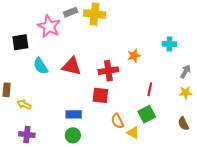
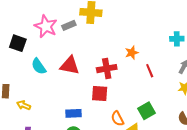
gray rectangle: (71, 12) -> (69, 25), moved
black square: (20, 42) -> (18, 43), turned 30
cyan cross: (169, 44) -> (177, 39), moved
red line: (150, 89) -> (150, 71), moved, turned -32

